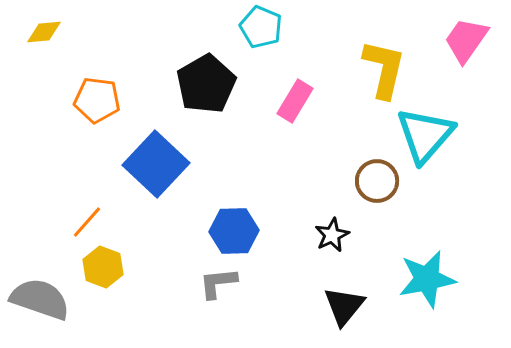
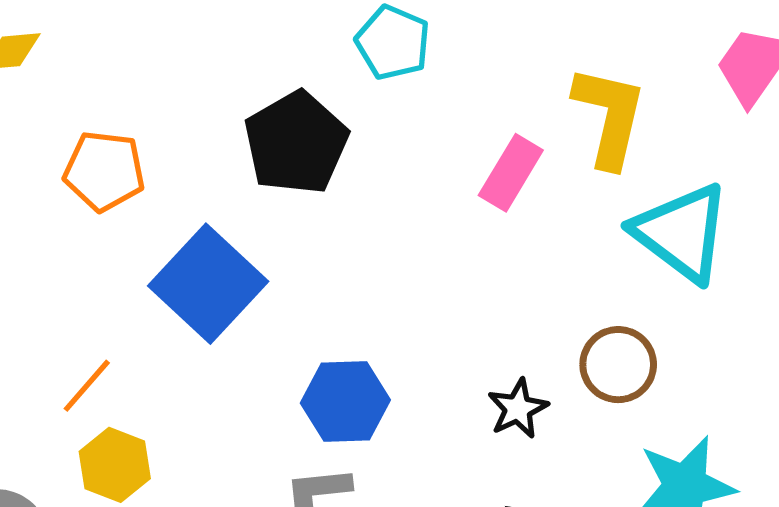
pink rectangle: (295, 101) -> (511, 173), moved
cyan triangle: (425, 135) -> (682, 233), turned -34
brown circle: (377, 181) -> (618, 365), moved

